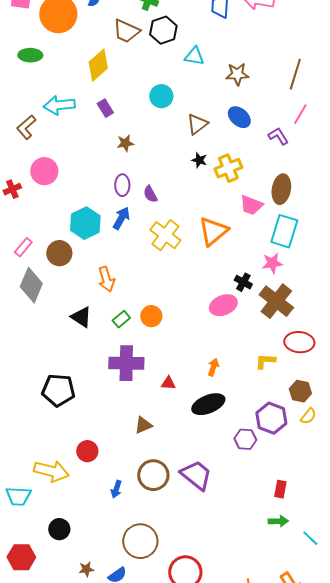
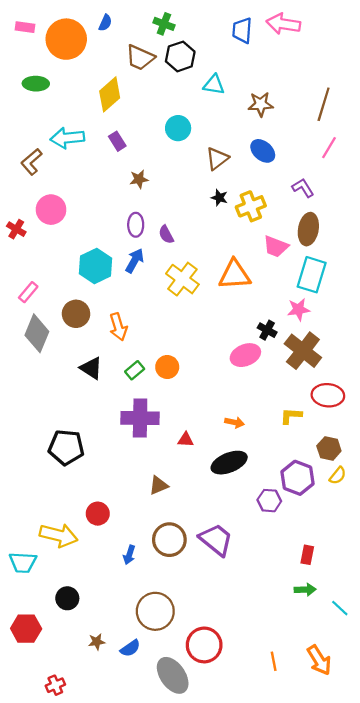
purple L-shape: (278, 136) -> (303, 188), moved
red cross: (12, 189) -> (16, 229), turned -36
orange triangle: (213, 231) -> (235, 275), turned 36
brown circle: (59, 253) -> (76, 314), moved
orange arrow: (213, 367) -> (235, 422), turned 84

